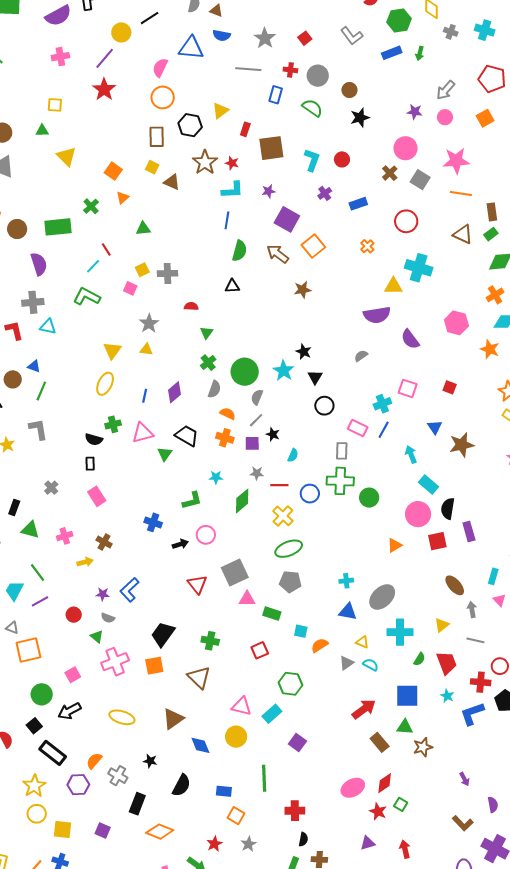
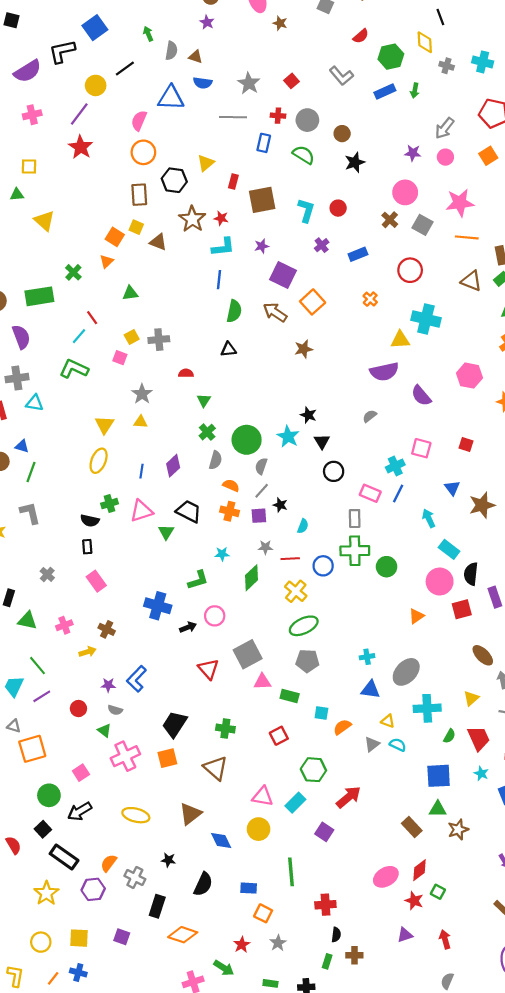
orange square: (113, 171) -> (115, 237), moved
blue cross: (153, 522) -> (158, 606), size x1.4
red arrow: (364, 709) -> (349, 797), moved
yellow circle: (37, 814) -> (41, 942), moved

